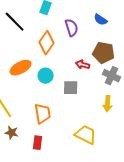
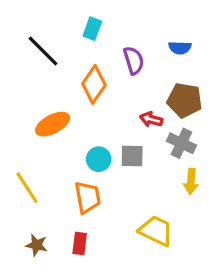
blue semicircle: (101, 20) -> (180, 48), turned -32
cyan circle: (46, 76) -> (99, 159), moved
gray cross: (112, 76) -> (181, 143), moved
brown star: (12, 133) -> (37, 245), moved

